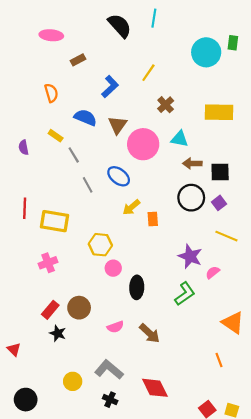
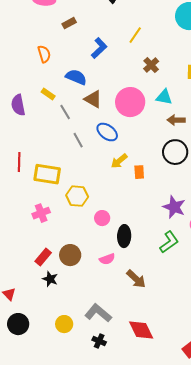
brown triangle: (118, 125) -> (93, 99), moved, turned -36
purple semicircle: (23, 147) -> (18, 105), size x1.5
yellow hexagon: (100, 245) -> (77, 196), moved
pink semicircle: (115, 327) -> (107, 259), moved
black circle: (26, 400) -> (18, 324), moved

